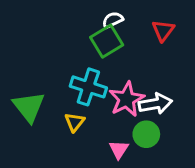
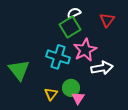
pink star: (126, 99) -> (85, 50), moved
yellow triangle: (75, 122) -> (51, 94), moved
green circle: (146, 134) -> (71, 88), moved

